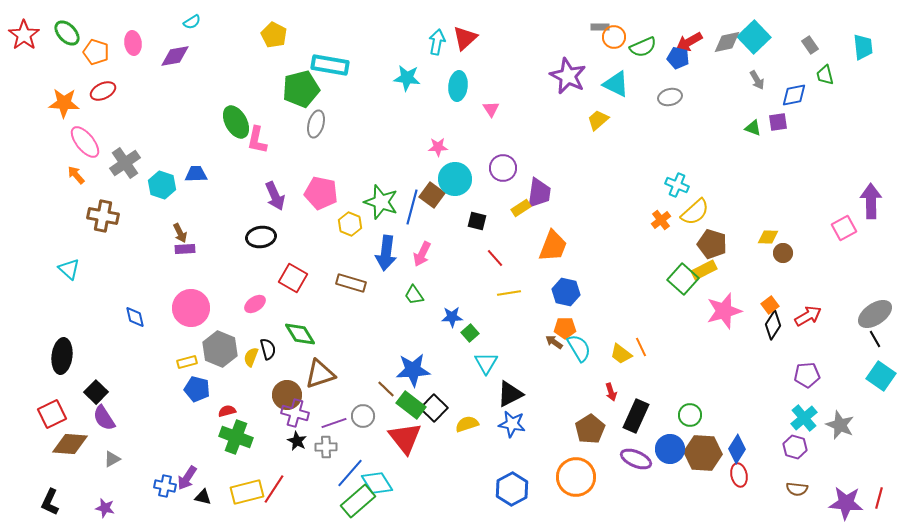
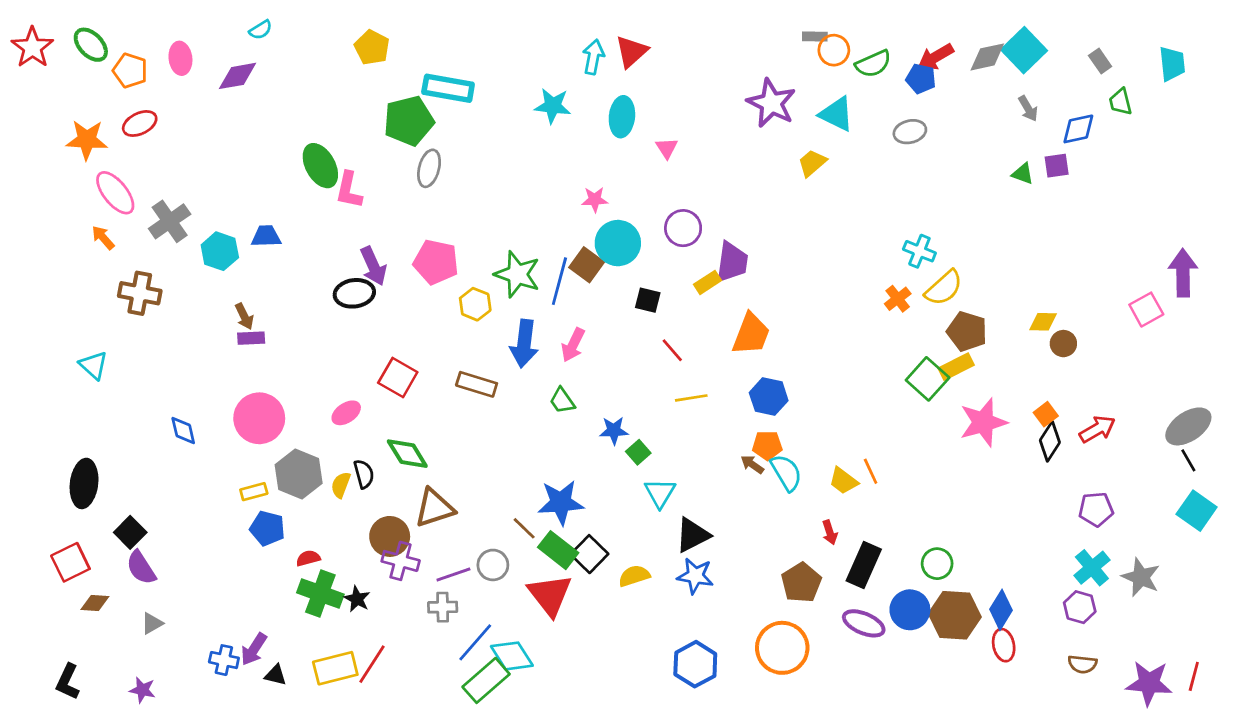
black ellipse: (261, 237) -> (354, 293), moved
black star: (297, 441) -> (357, 599), moved
brown diamond: (70, 444) -> (95, 603), size x0.6

